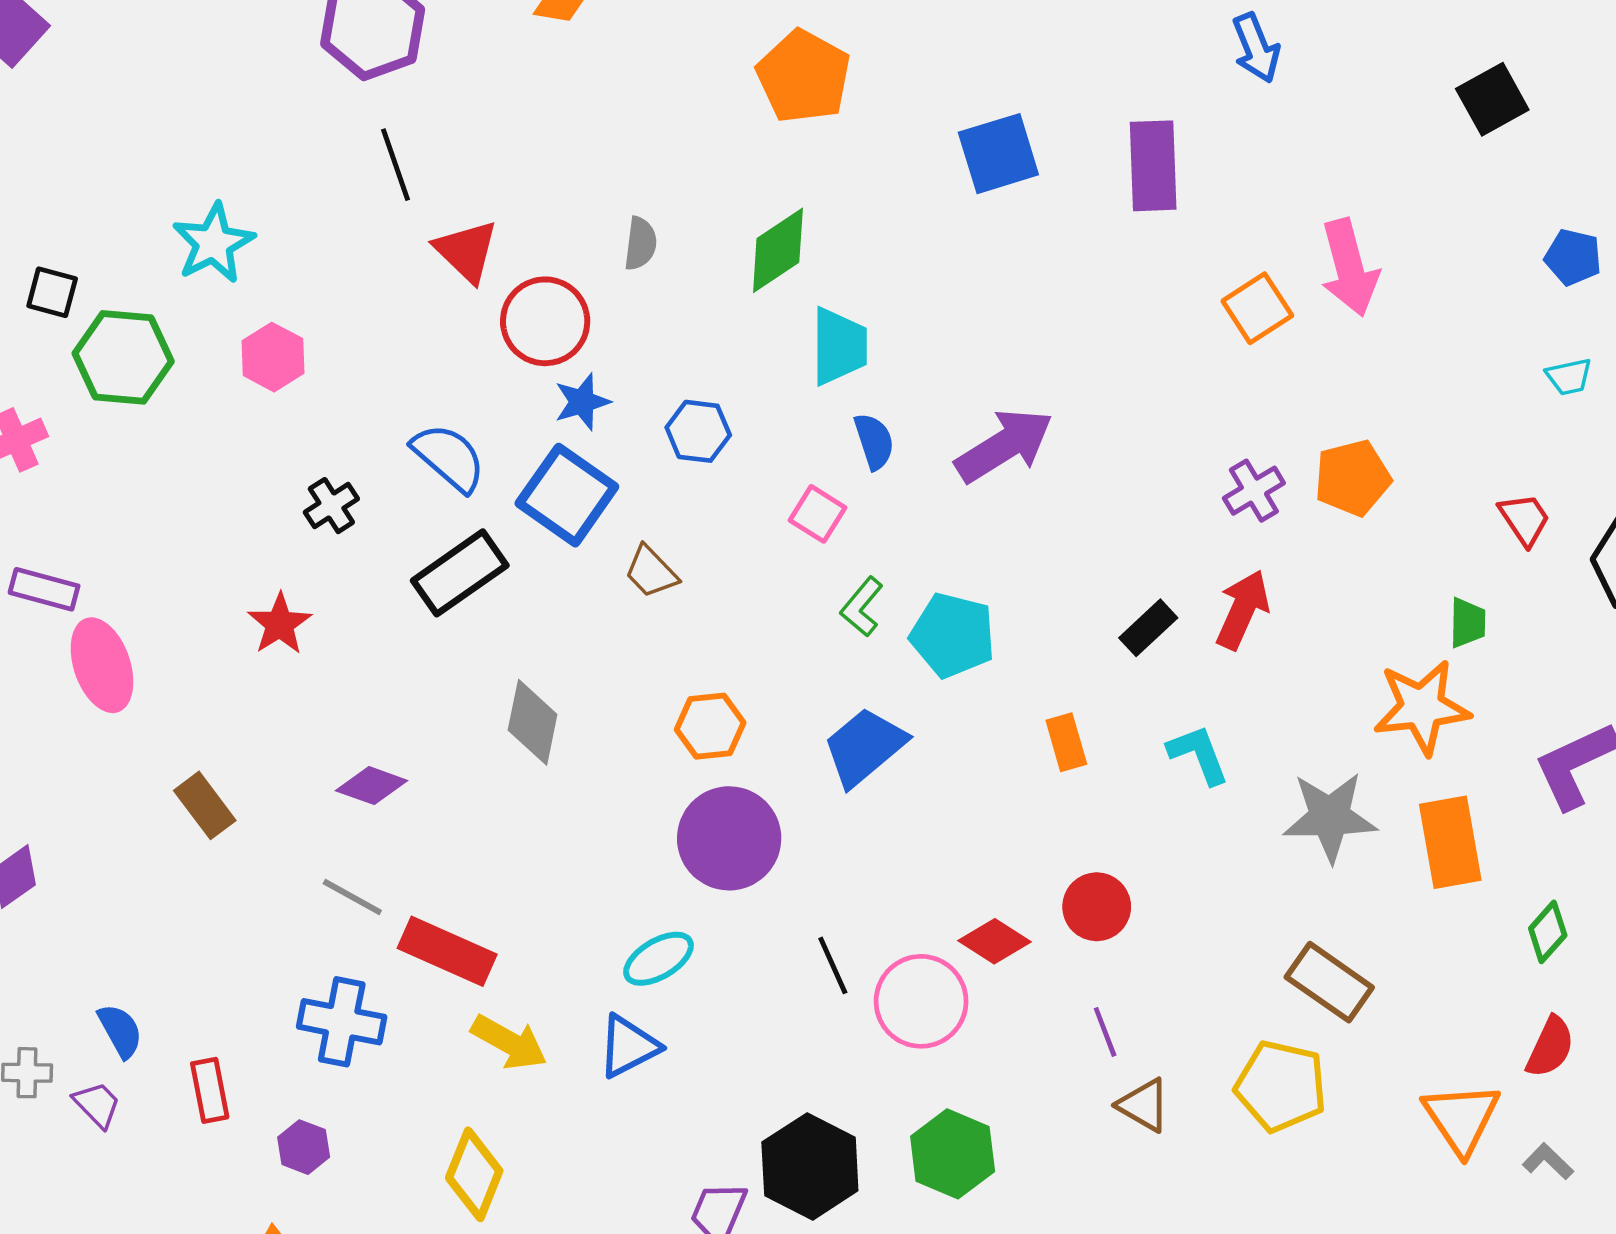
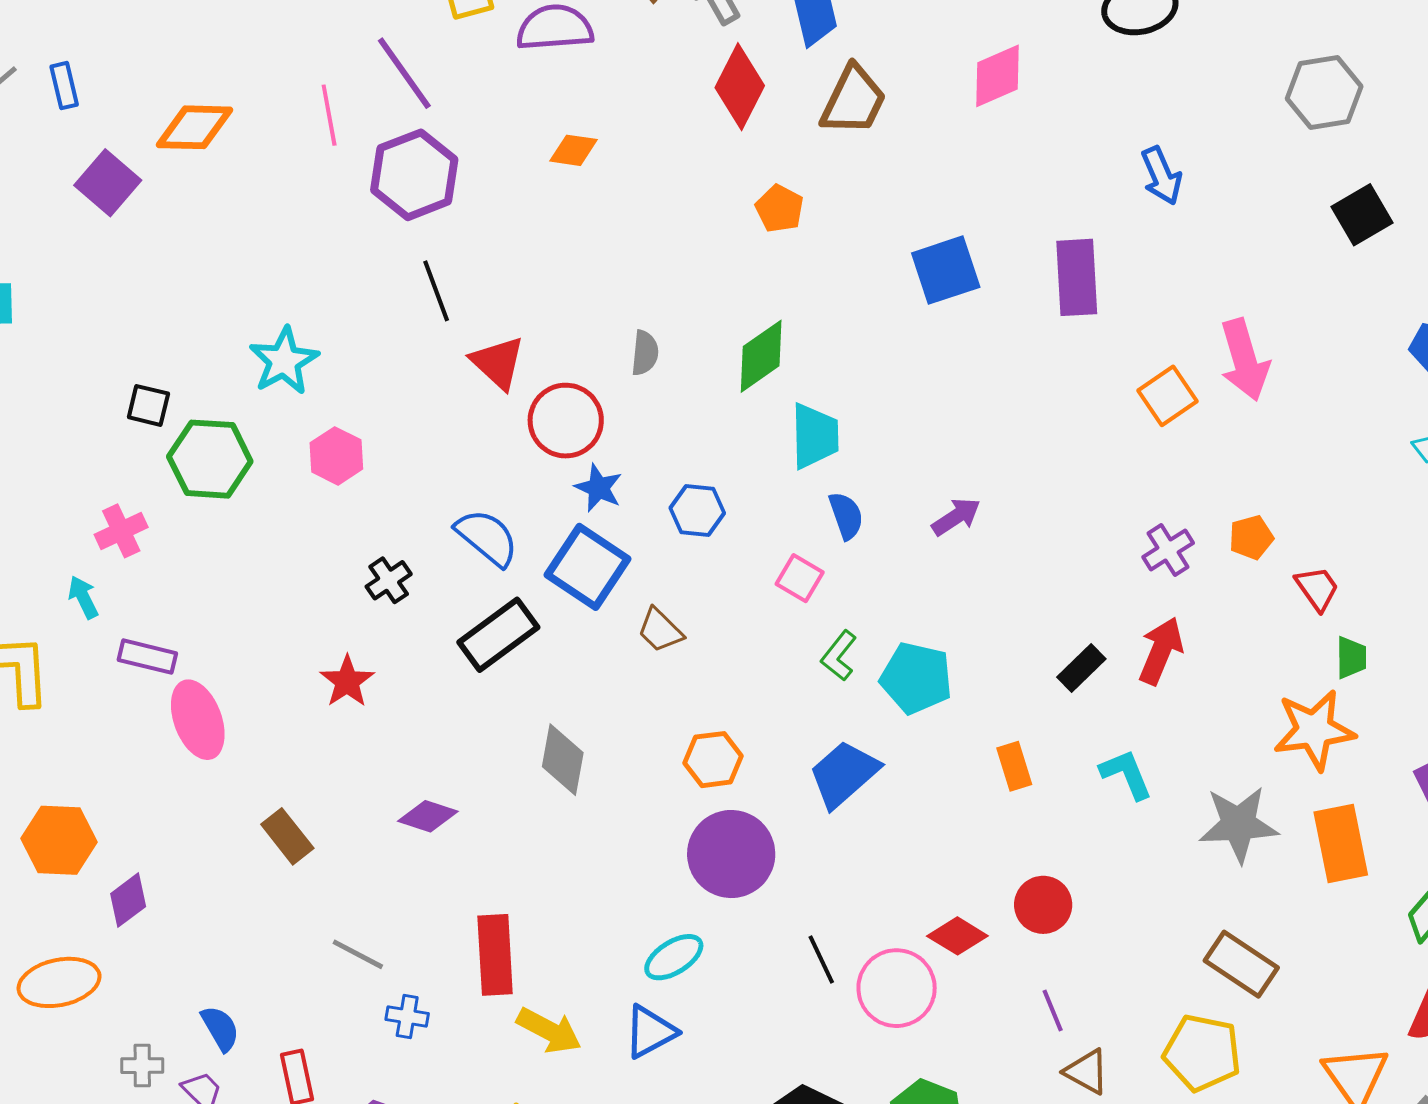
orange pentagon: (804, 76) -> (780, 209), size x0.6
blue star: (582, 402) -> (599, 488), turned -30
purple arrow: (1004, 446) -> (956, 517), size x0.6
orange pentagon: (1352, 478) -> (1251, 537), size x0.7
red trapezoid: (1525, 519) -> (1317, 588), moved
gray line: (352, 897) -> (358, 954), moved
red rectangle: (447, 951) -> (495, 955), turned 64
blue cross: (342, 1022) -> (407, 1017), size x0.6

